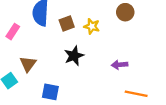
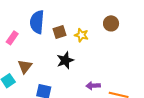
purple arrow: (120, 65) -> (93, 86), moved

